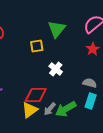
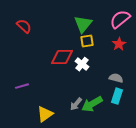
yellow square: (37, 46) -> (87, 41), moved
red diamond: (36, 95) -> (62, 57), moved
yellow triangle: (30, 110) -> (45, 114), moved

